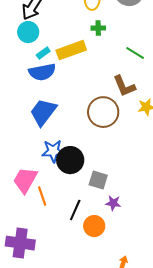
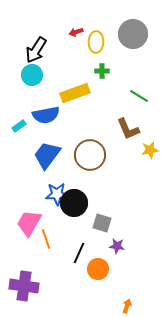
cyan rectangle: (43, 53) -> (19, 126), moved
brown circle: (103, 112) -> (90, 155), moved

